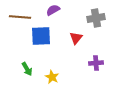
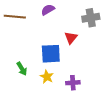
blue square: (41, 36) -> (51, 54), moved
purple cross: (96, 63) -> (73, 83), moved

